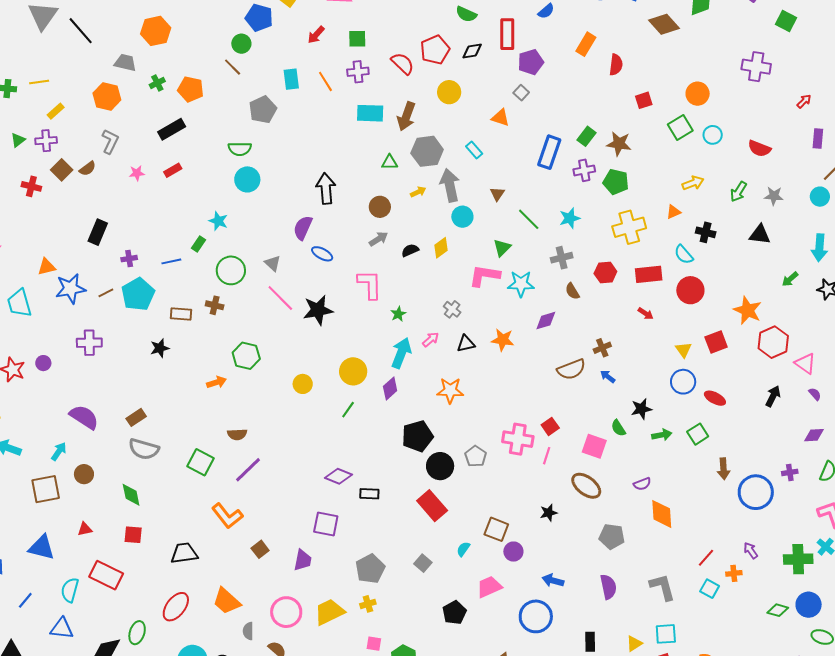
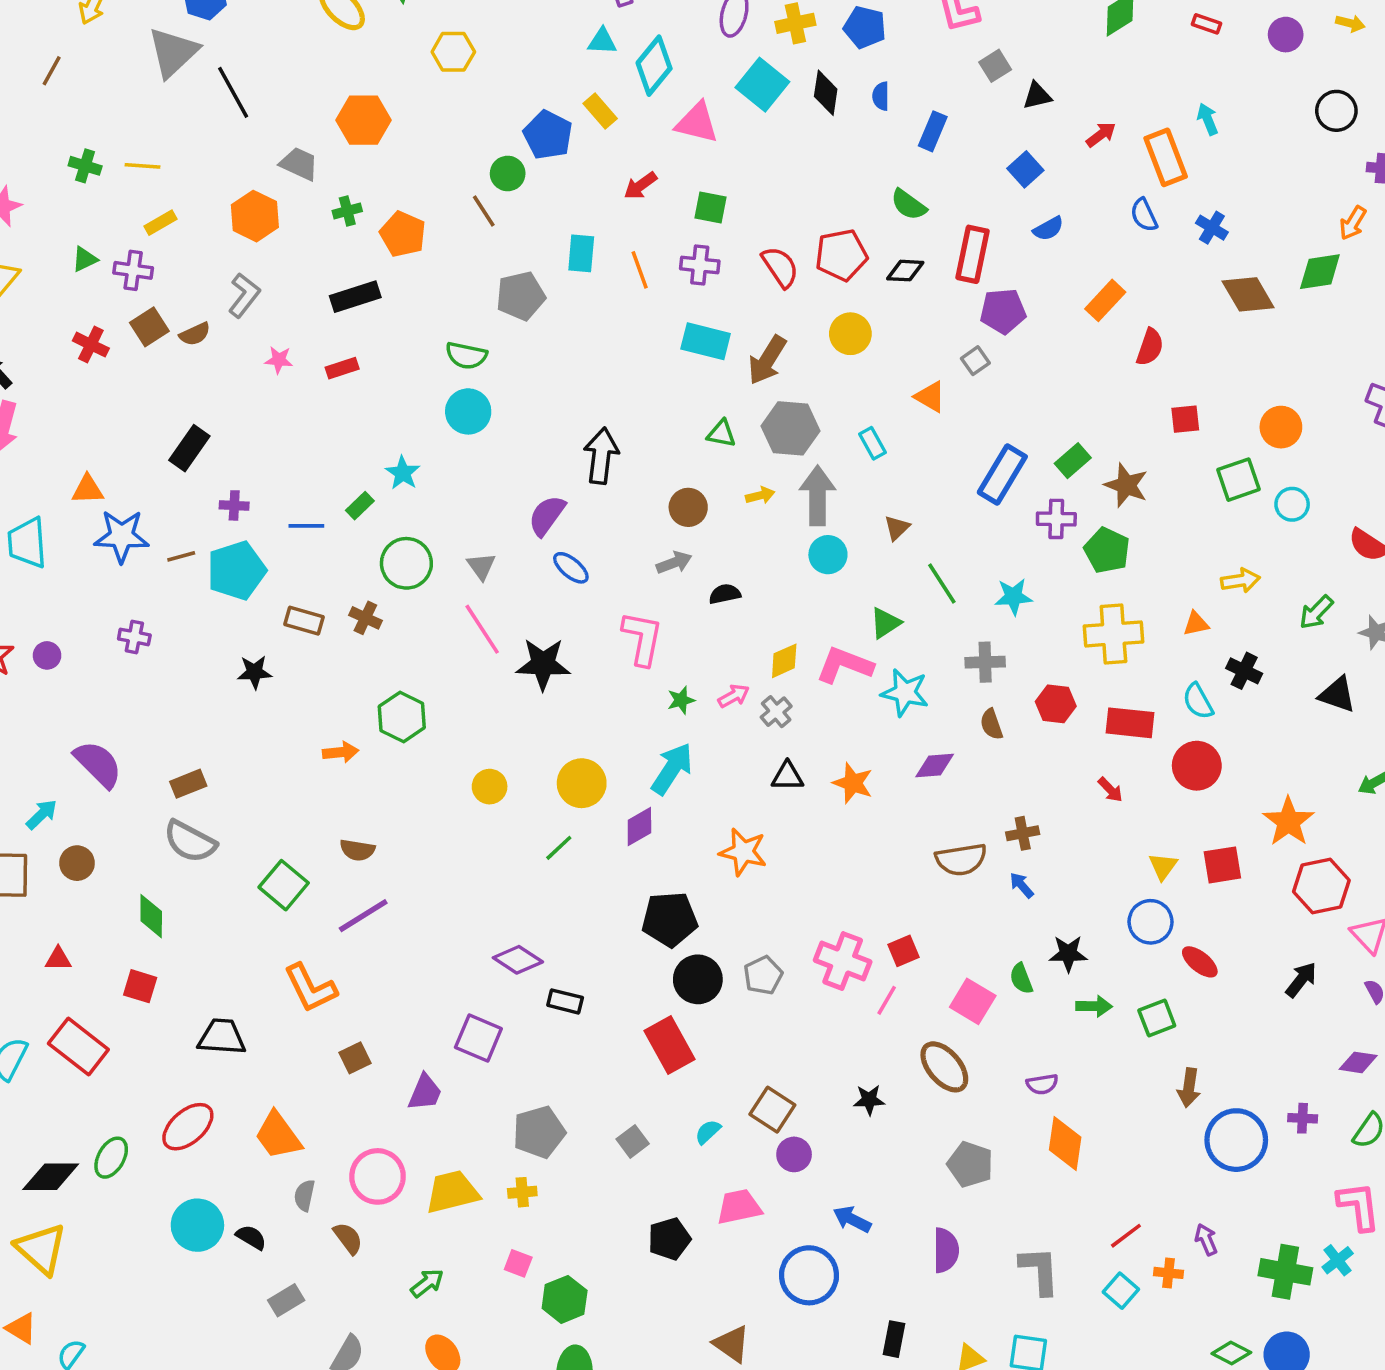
yellow diamond: (441, 248) -> (784, 661), moved
pink arrow: (431, 339) -> (734, 696), moved
purple cross: (89, 343) -> (134, 637), size x0.7

